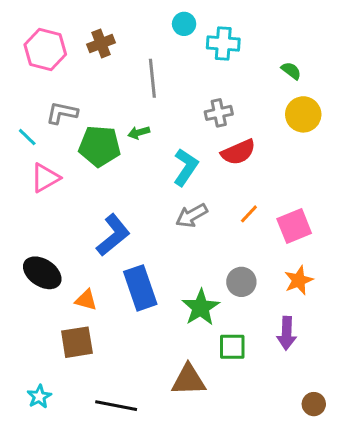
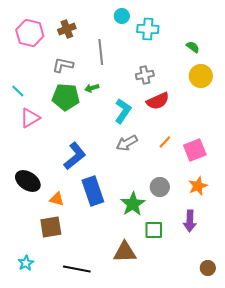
gray L-shape: (62, 113) -> (63, 65), moved

